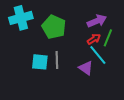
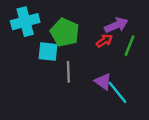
red arrow: (94, 39) -> (104, 41), moved
cyan line: (98, 55) -> (118, 92), moved
cyan square: (40, 62) -> (48, 52), moved

